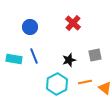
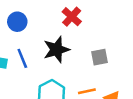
black star: (69, 60) -> (57, 50), moved, size x1.5

